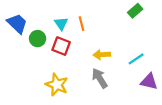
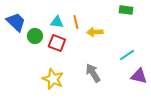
green rectangle: (135, 11) -> (126, 10), turned 48
cyan triangle: (61, 24) -> (57, 22), turned -48
yellow arrow: (102, 55) -> (95, 32), moved

